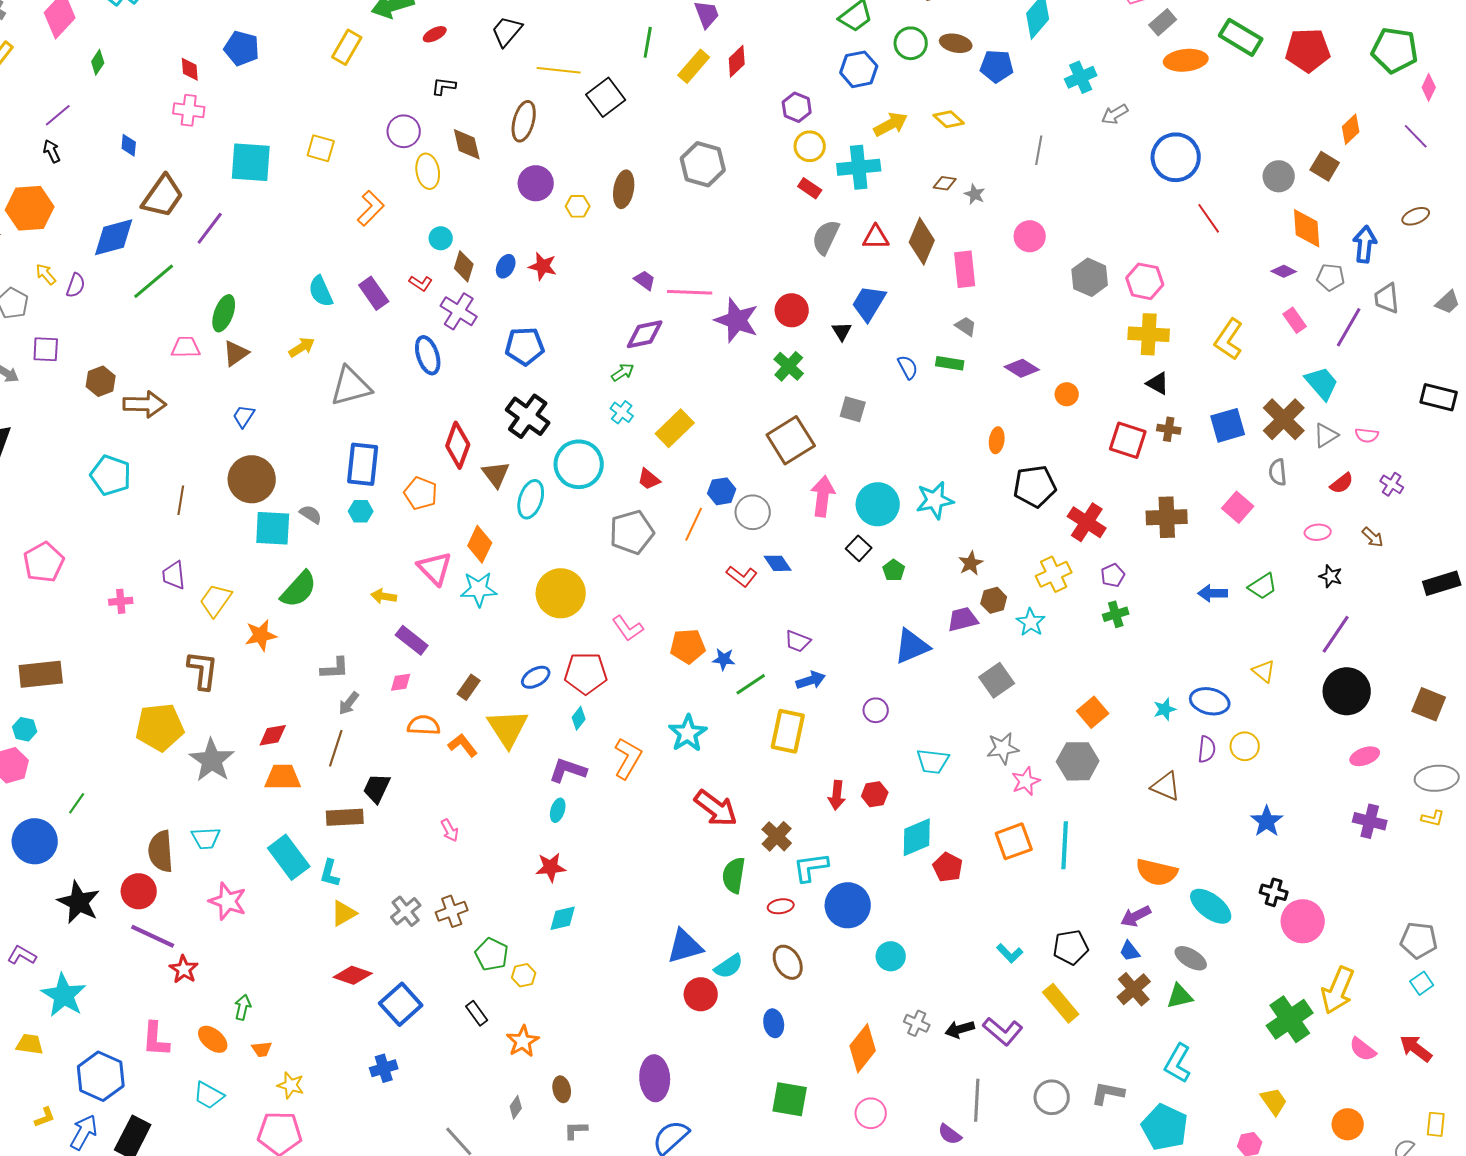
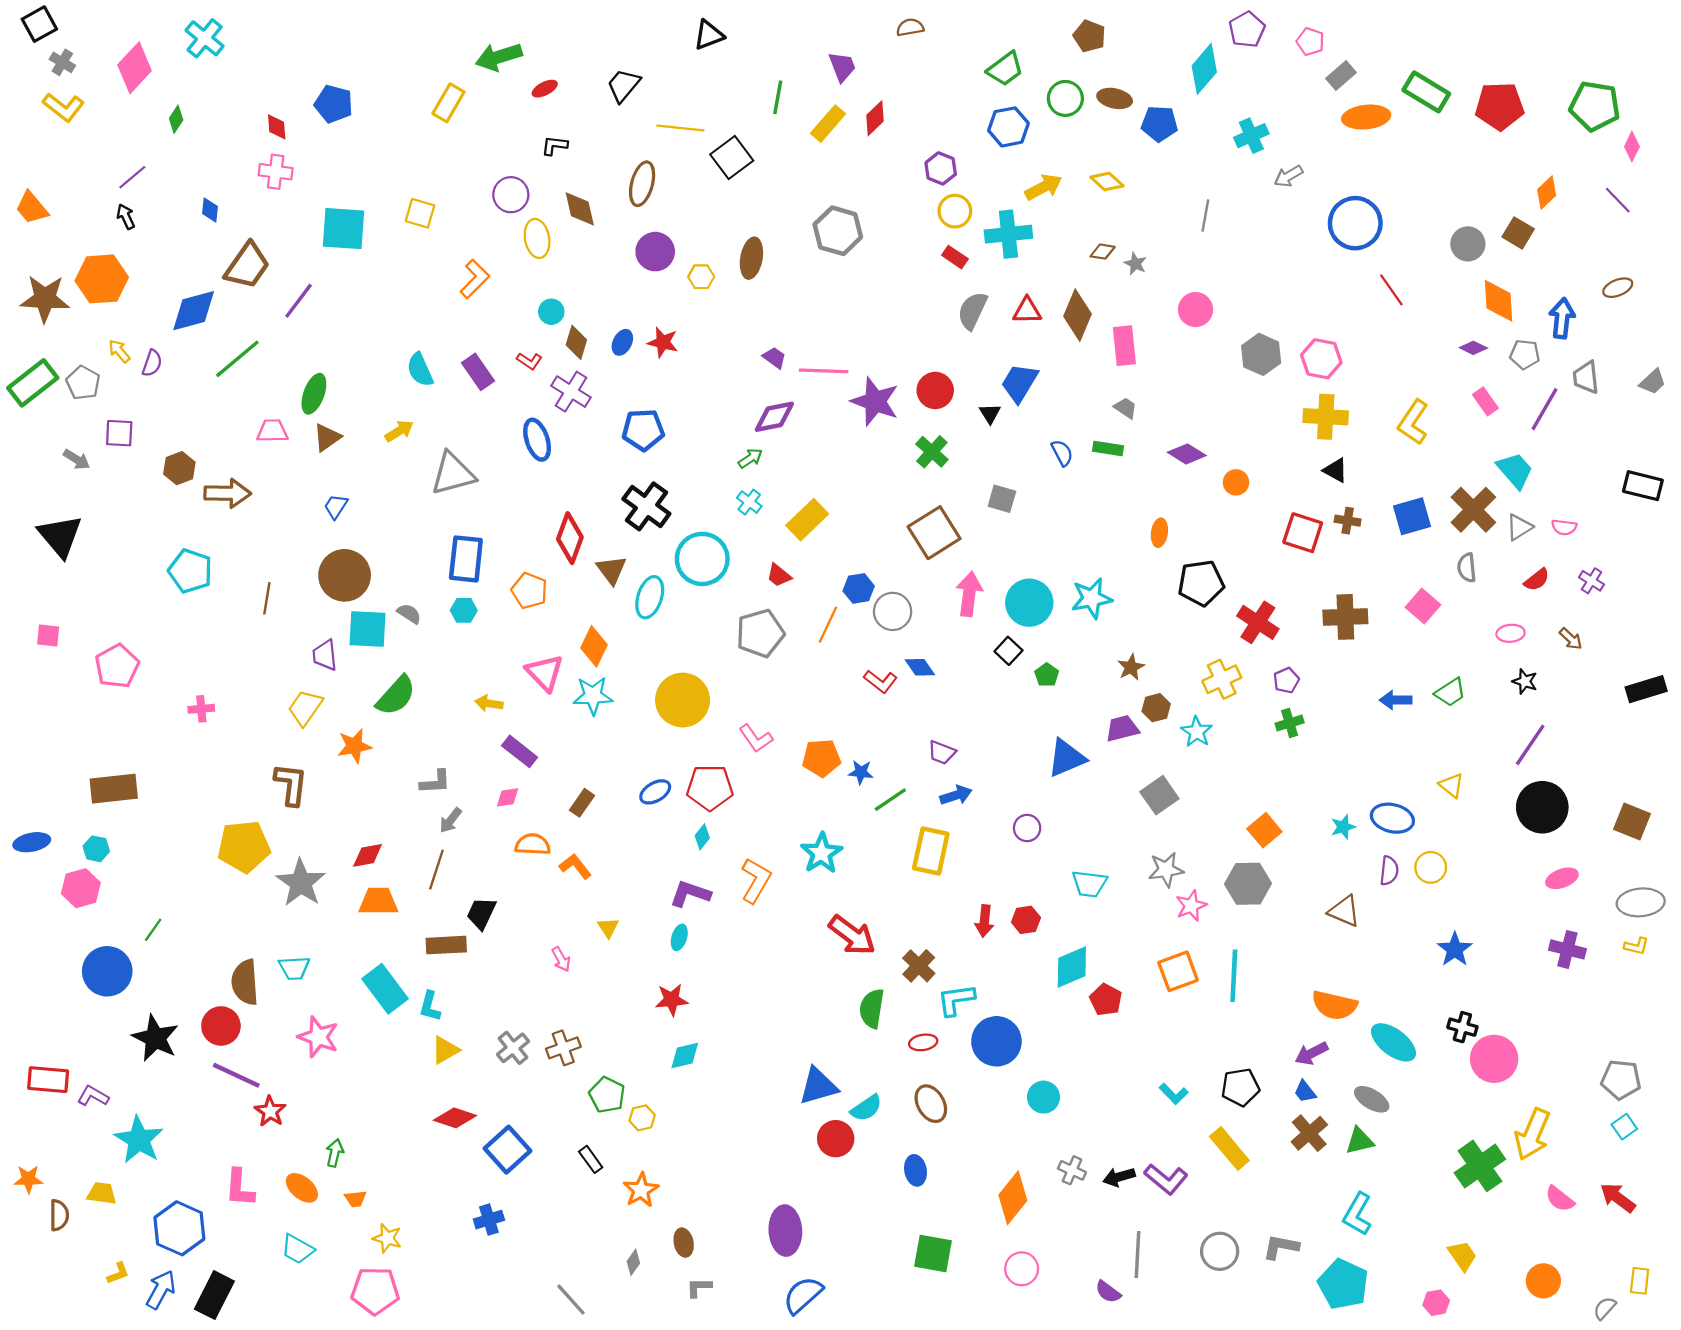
purple trapezoid: (174, 575) -> (325, 655), moved
yellow triangle: (508, 728) -> (608, 928), moved, size x0.5

